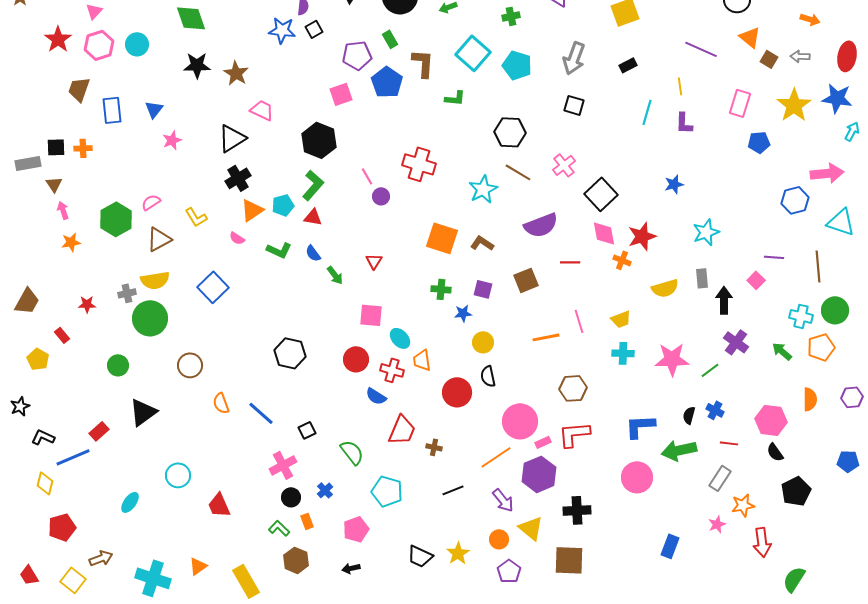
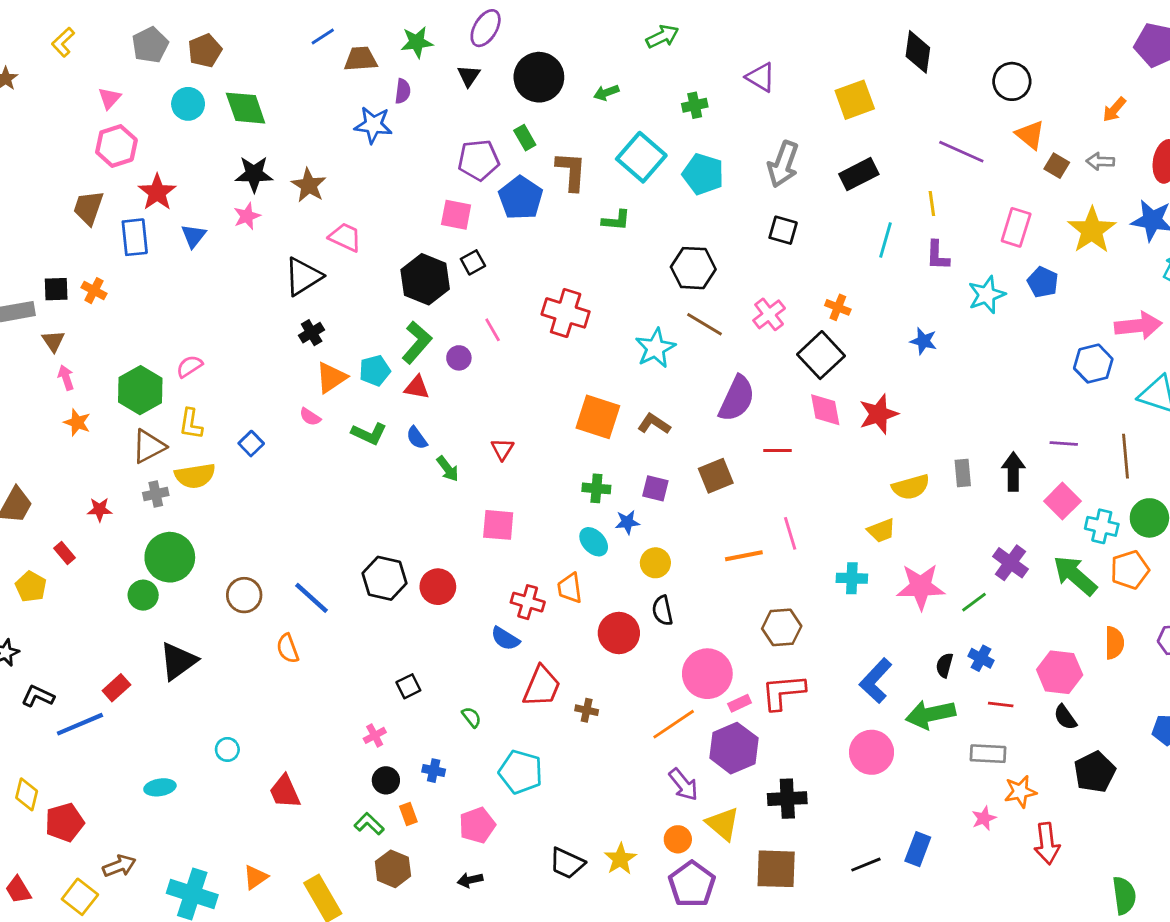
orange arrow: (810, 19) -> (1114, 109), turned 114
black square: (314, 29) -> (473, 262), moved
red star: (58, 39) -> (157, 192), moved
cyan circle: (137, 44) -> (188, 104), moved
black rectangle: (628, 65) -> (859, 174), size x1.5
pink square: (341, 94) -> (456, 215), turned 30
pink star: (172, 140) -> (247, 216), moved
blue pentagon: (759, 142) -> (1043, 282), turned 30
orange cross: (83, 148) -> (94, 291), turned 30
black cross: (238, 178) -> (312, 333), size x0.7
blue star: (674, 184) -> (923, 341), turned 30
purple circle: (381, 196) -> (459, 358), moved
yellow L-shape: (196, 217) -> (191, 424), moved, turned 40
purple semicircle: (541, 225) -> (737, 399), turned -44
cyan star: (706, 232) -> (987, 295), moved
brown triangle: (159, 239) -> (149, 446), moved
orange star: (71, 242) -> (77, 422), turned 30
orange cross: (622, 260) -> (838, 307), moved
pink square: (756, 280) -> (1062, 501), moved, size x1.4
blue square: (213, 287) -> (251, 444), moved, size x0.6
black arrow: (724, 300) -> (1013, 472), moved
green circle: (150, 318) -> (170, 557), moved
yellow trapezoid: (621, 319) -> (881, 531), moved
cyan ellipse: (400, 338) -> (594, 542), moved
green arrow: (782, 351) -> (1075, 575), size x1.6
red circle: (356, 359) -> (438, 587), moved
blue line: (261, 413) -> (312, 598), moved
blue L-shape: (640, 426) -> (876, 681), turned -44
green semicircle: (352, 452) -> (472, 717), size x0.6
pink cross: (283, 465) -> (375, 735), size x0.6
cyan circle: (178, 475) -> (227, 749), size x0.7
gray rectangle: (720, 478) -> (988, 754), turned 60
yellow diamond: (45, 483) -> (27, 794), moved
blue cross: (325, 490) -> (434, 771), turned -35
black line: (453, 490) -> (866, 865), moved
cyan ellipse: (130, 502) -> (160, 787), turned 45
purple pentagon: (509, 571) -> (692, 884), size x1.4
green semicircle: (794, 579) -> (1124, 895), moved, turned 140

